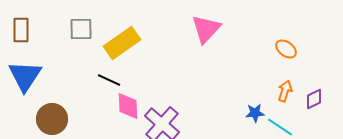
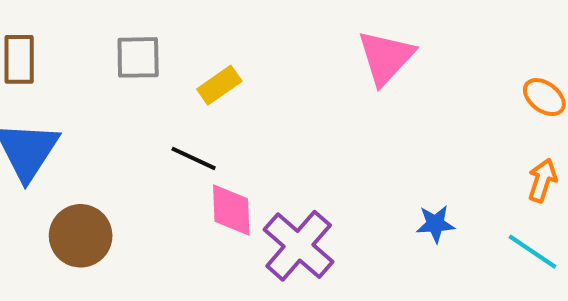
yellow rectangle: (122, 43) -> (219, 85), size x0.6
blue star: (255, 113) -> (435, 224), moved

